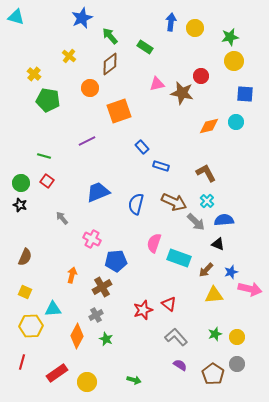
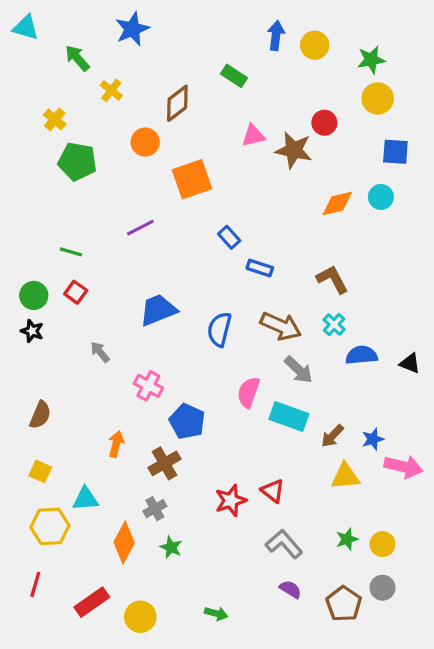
green arrow: (110, 36) -> (77, 58), moved
gray arrow: (196, 222) -> (299, 370), moved
black triangle: (218, 244) -> (410, 363), moved
blue pentagon: (116, 261) -> (187, 421), turned 30

